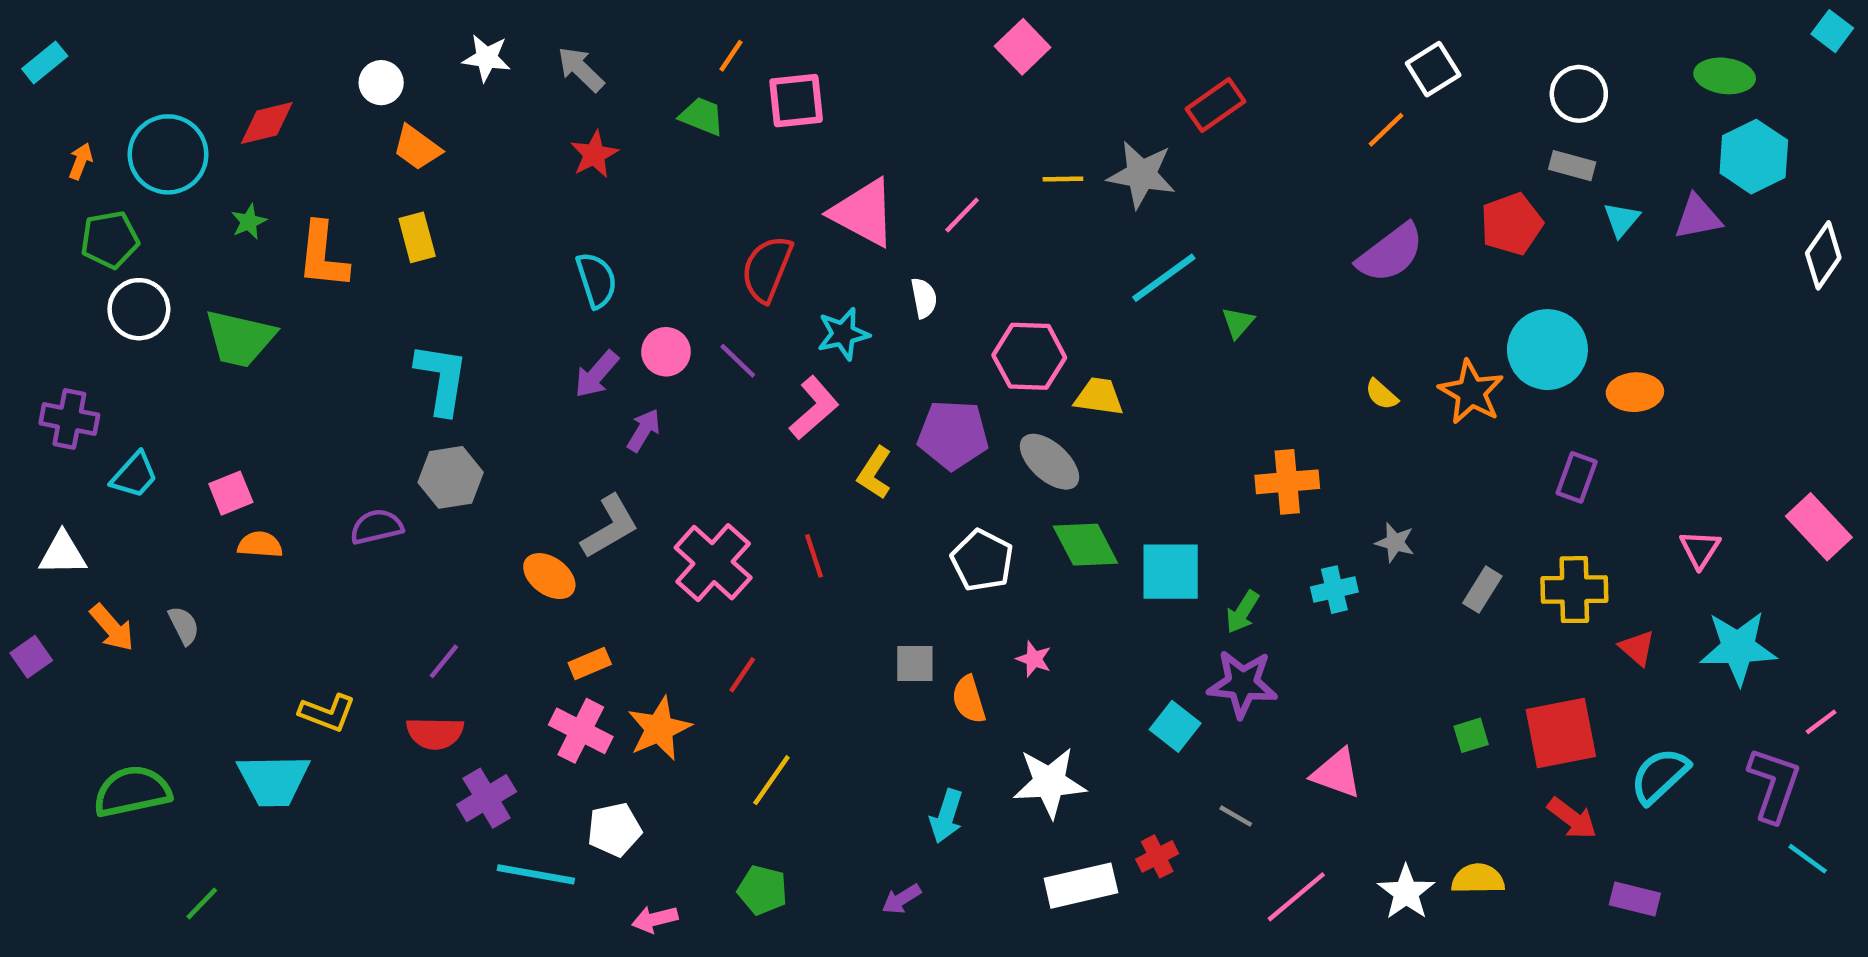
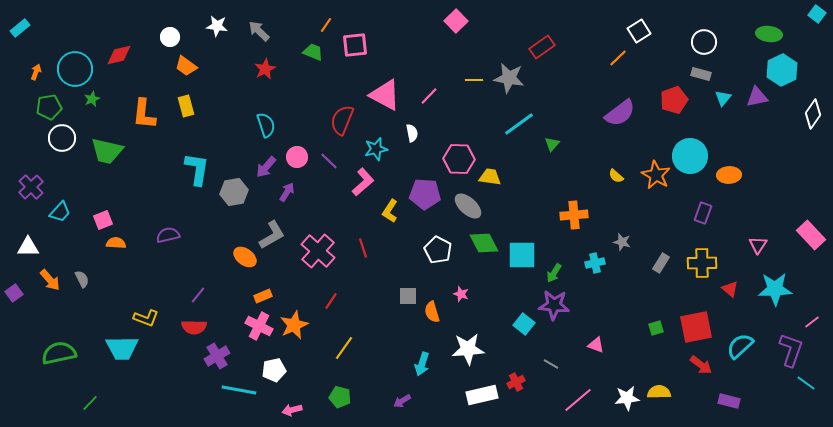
green star: (249, 222) -> (92, 99), moved
purple cross: (69, 419) -> (31, 187), turned 35
gray hexagon: (451, 477) -> (234, 192), moved
pink triangle: (1337, 773) -> (596, 345), size x0.7
white star: (1406, 892) -> (627, 398), turned 30

